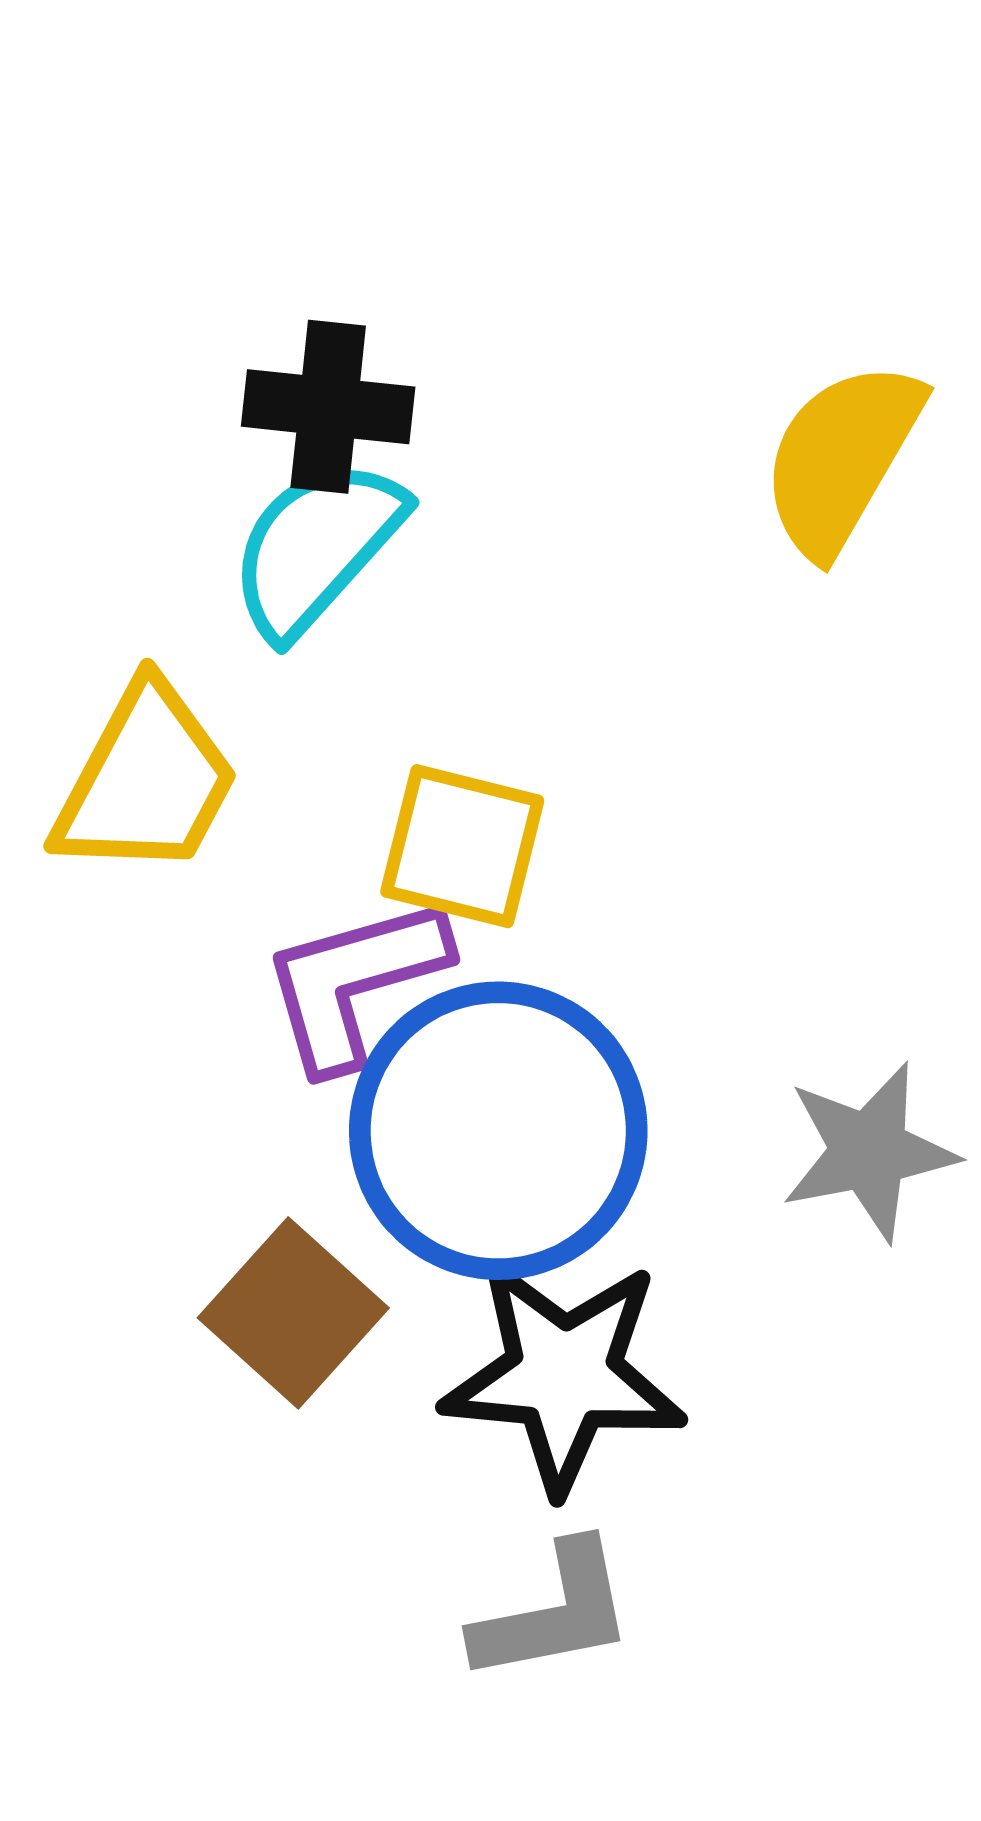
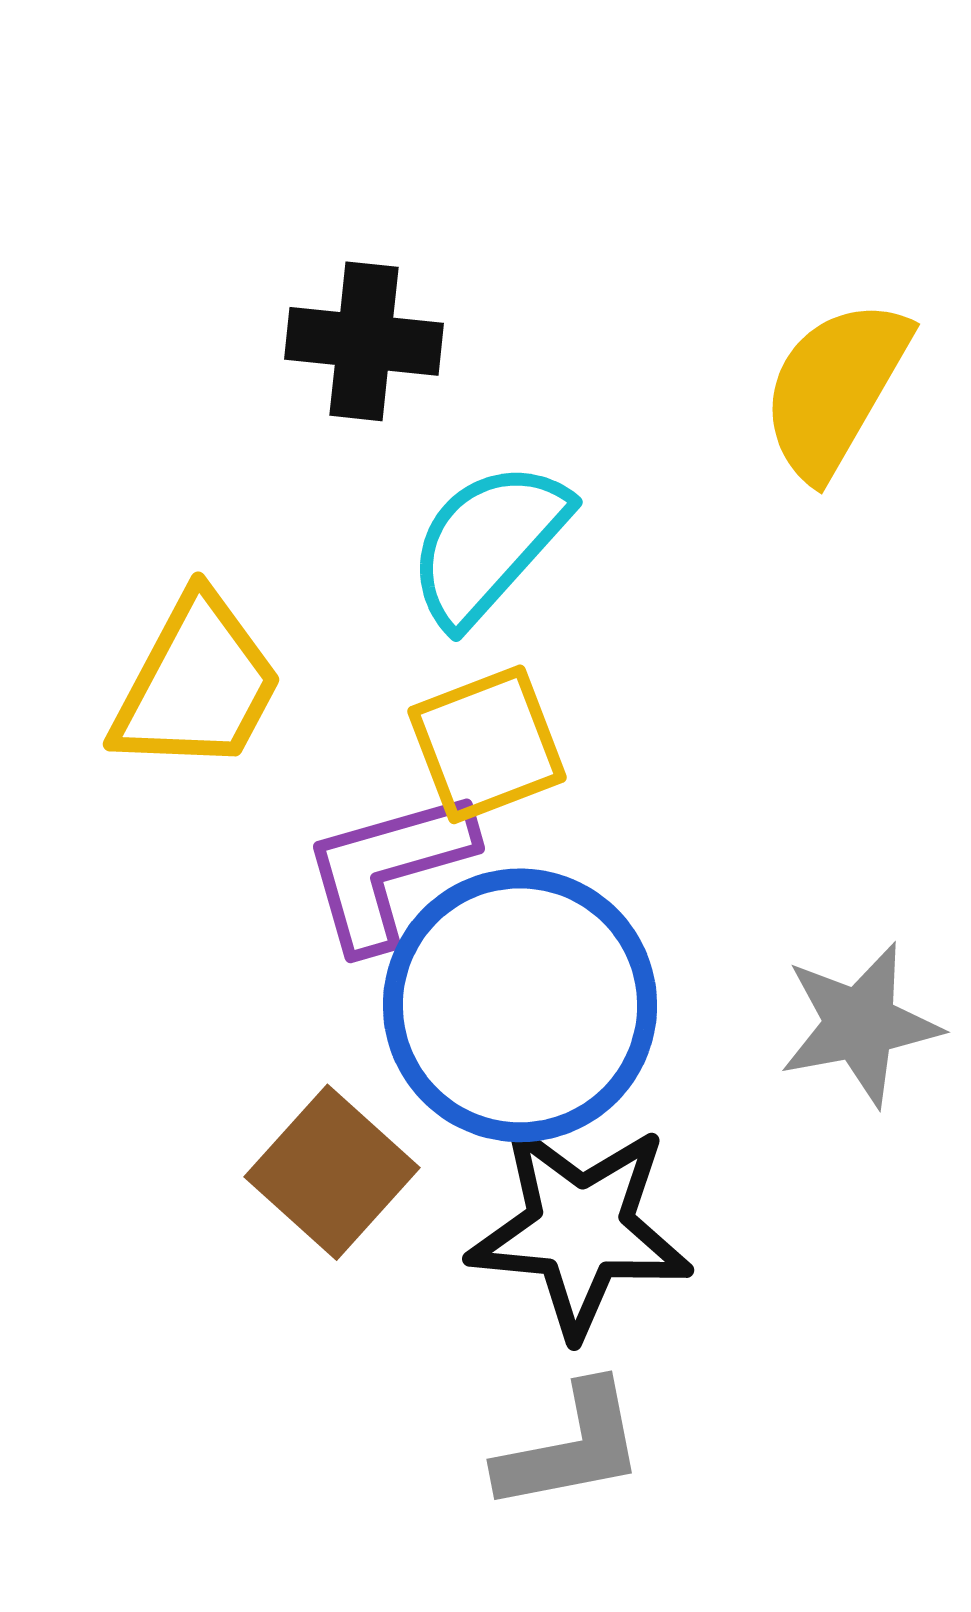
cyan semicircle: (316, 547) -> (488, 543), moved
yellow square: (462, 846) -> (487, 744), turned -35

